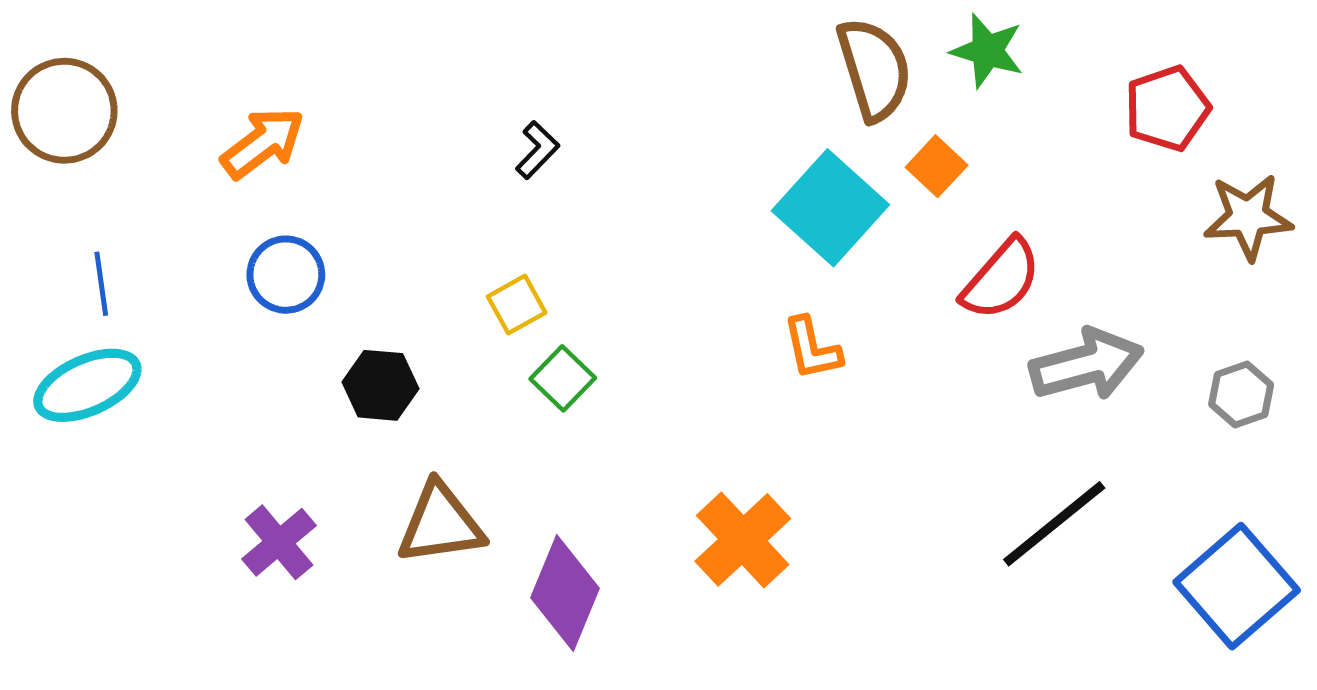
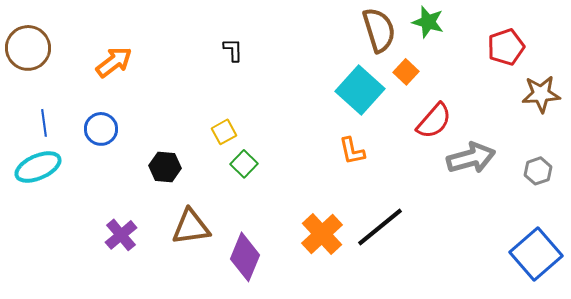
black L-shape: (537, 150) -> (233, 50), moved, turned -45
blue circle: (286, 275) -> (101, 129), moved
black line: (1054, 524) -> (380, 227), moved

